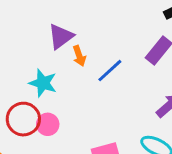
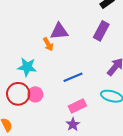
purple triangle: (61, 37) -> (59, 31), moved, turned 42
blue line: (110, 71) -> (73, 77), moved, turned 30

